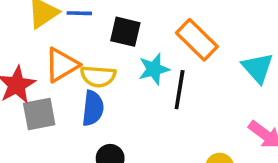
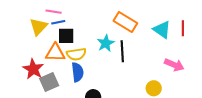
black square: (125, 32) -> (66, 36), moved
orange triangle: (62, 65) -> (55, 53), turned 45

